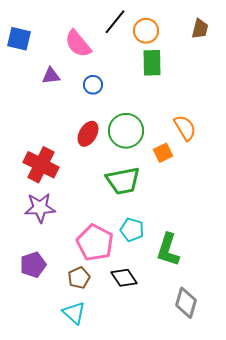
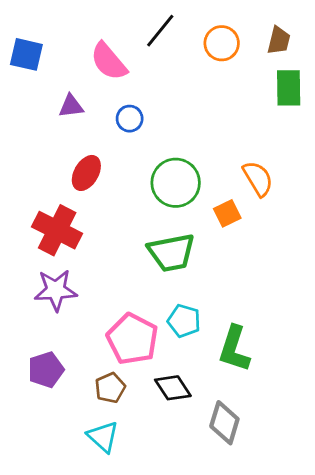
orange circle: (146, 31) -> (222, 43), moved
green rectangle: (152, 63) -> (289, 88), moved
red ellipse: (88, 134) -> (86, 173), moved
gray diamond: (186, 303) -> (224, 423), moved

